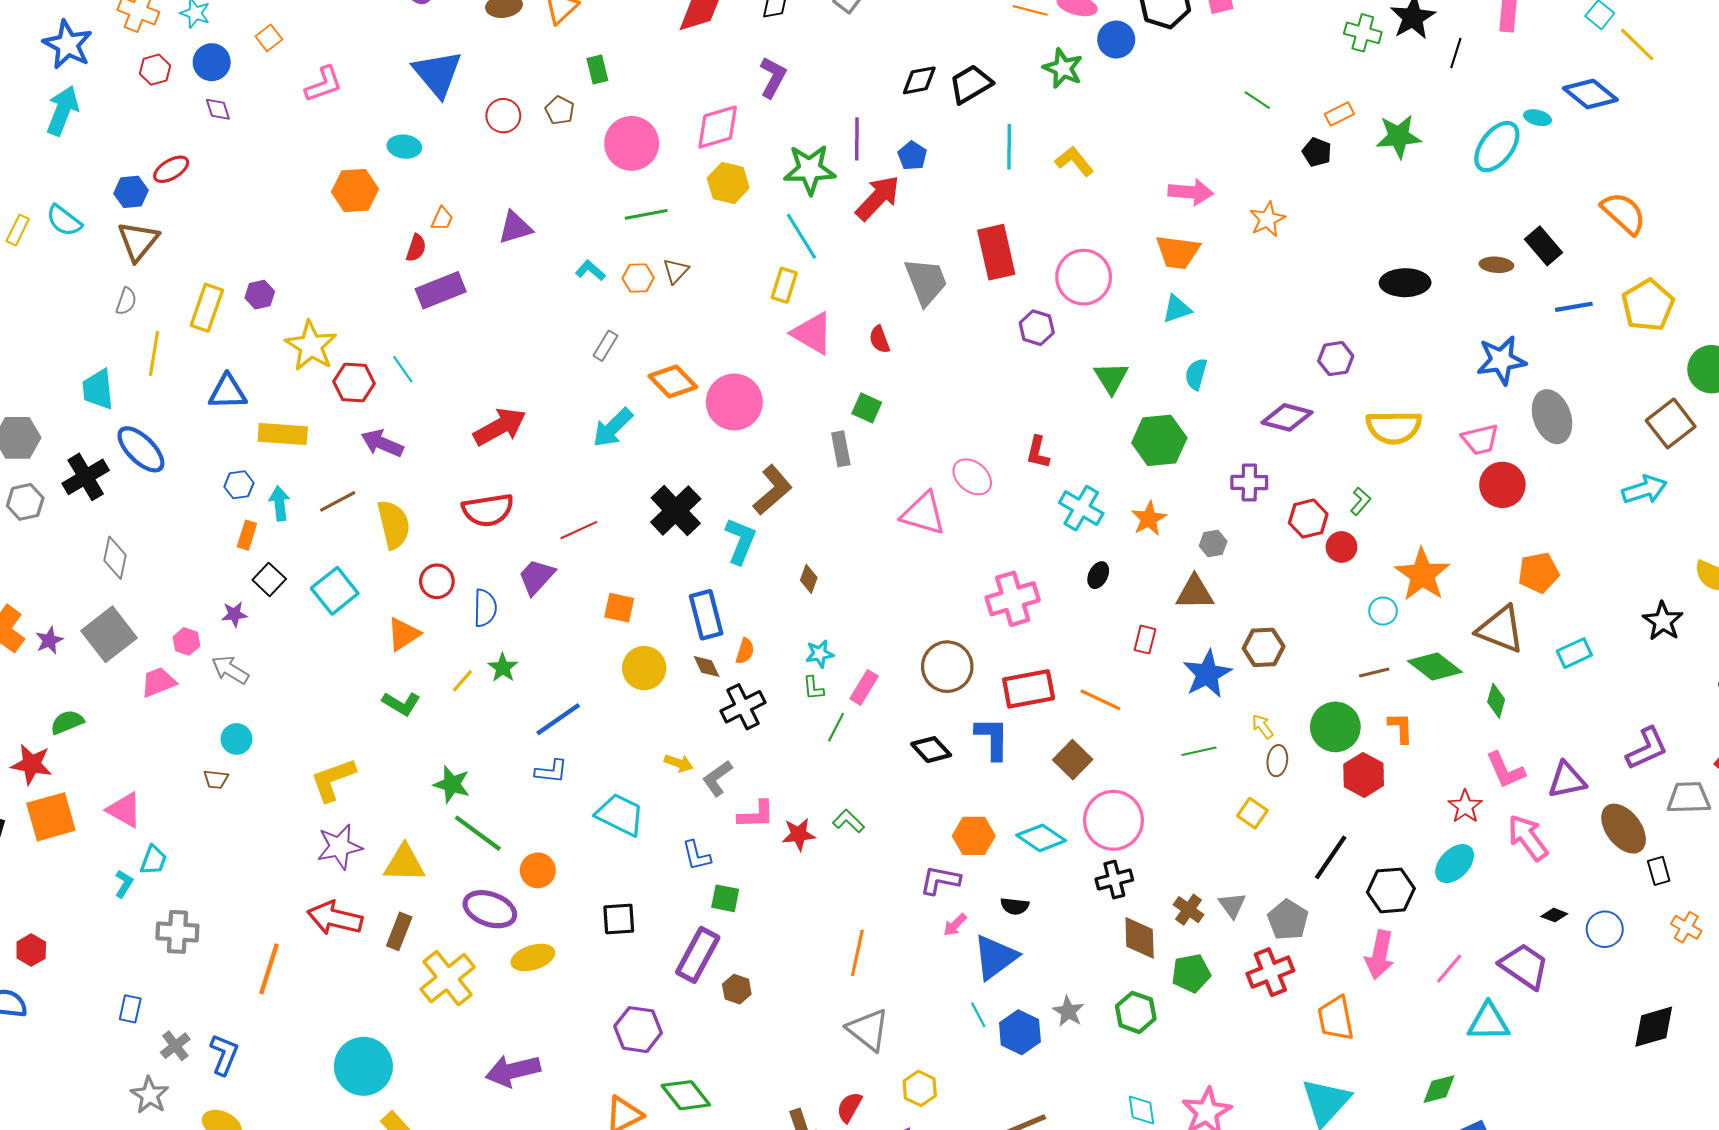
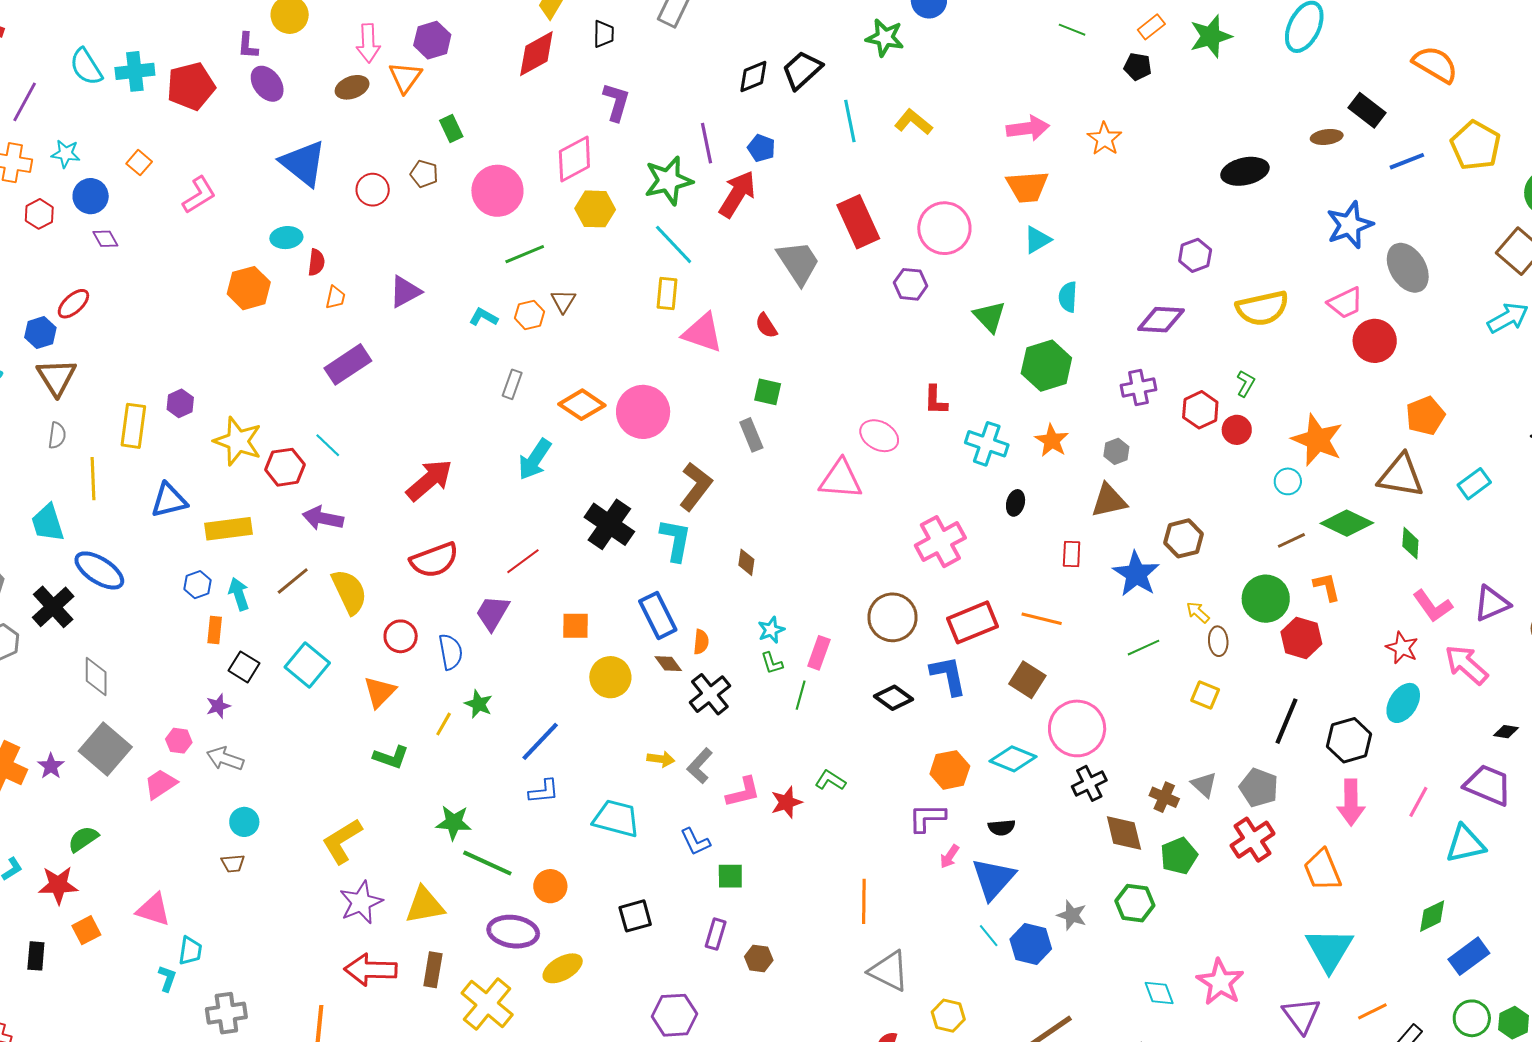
red semicircle: (416, 248) -> (316, 262), moved
orange square: (51, 817) -> (86, 930), size x0.6
purple rectangle: (698, 955) -> (716, 934), size x0.6

